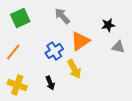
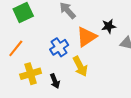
black star: (108, 25) -> (109, 26), moved
yellow cross: (17, 85) -> (31, 74), moved, turned -36

